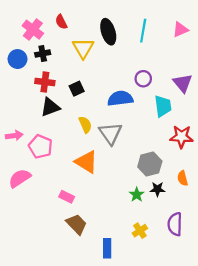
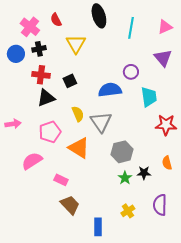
black ellipse: (108, 32) -> (99, 16), moved
purple triangle: (183, 83) -> (163, 58), moved
pink pentagon: (40, 147) -> (50, 132), moved, turned 30
gray hexagon: (150, 164) -> (122, 152), moved
pink semicircle: (20, 178) -> (32, 161), moved

